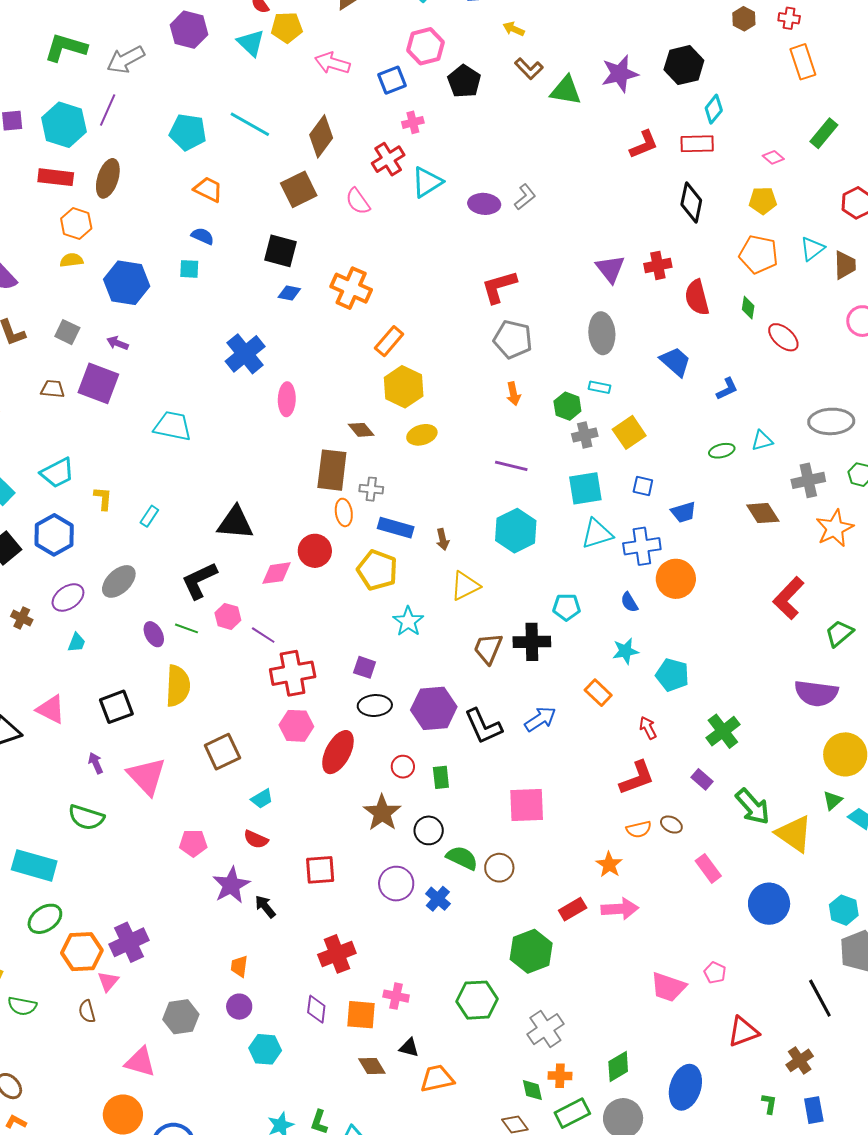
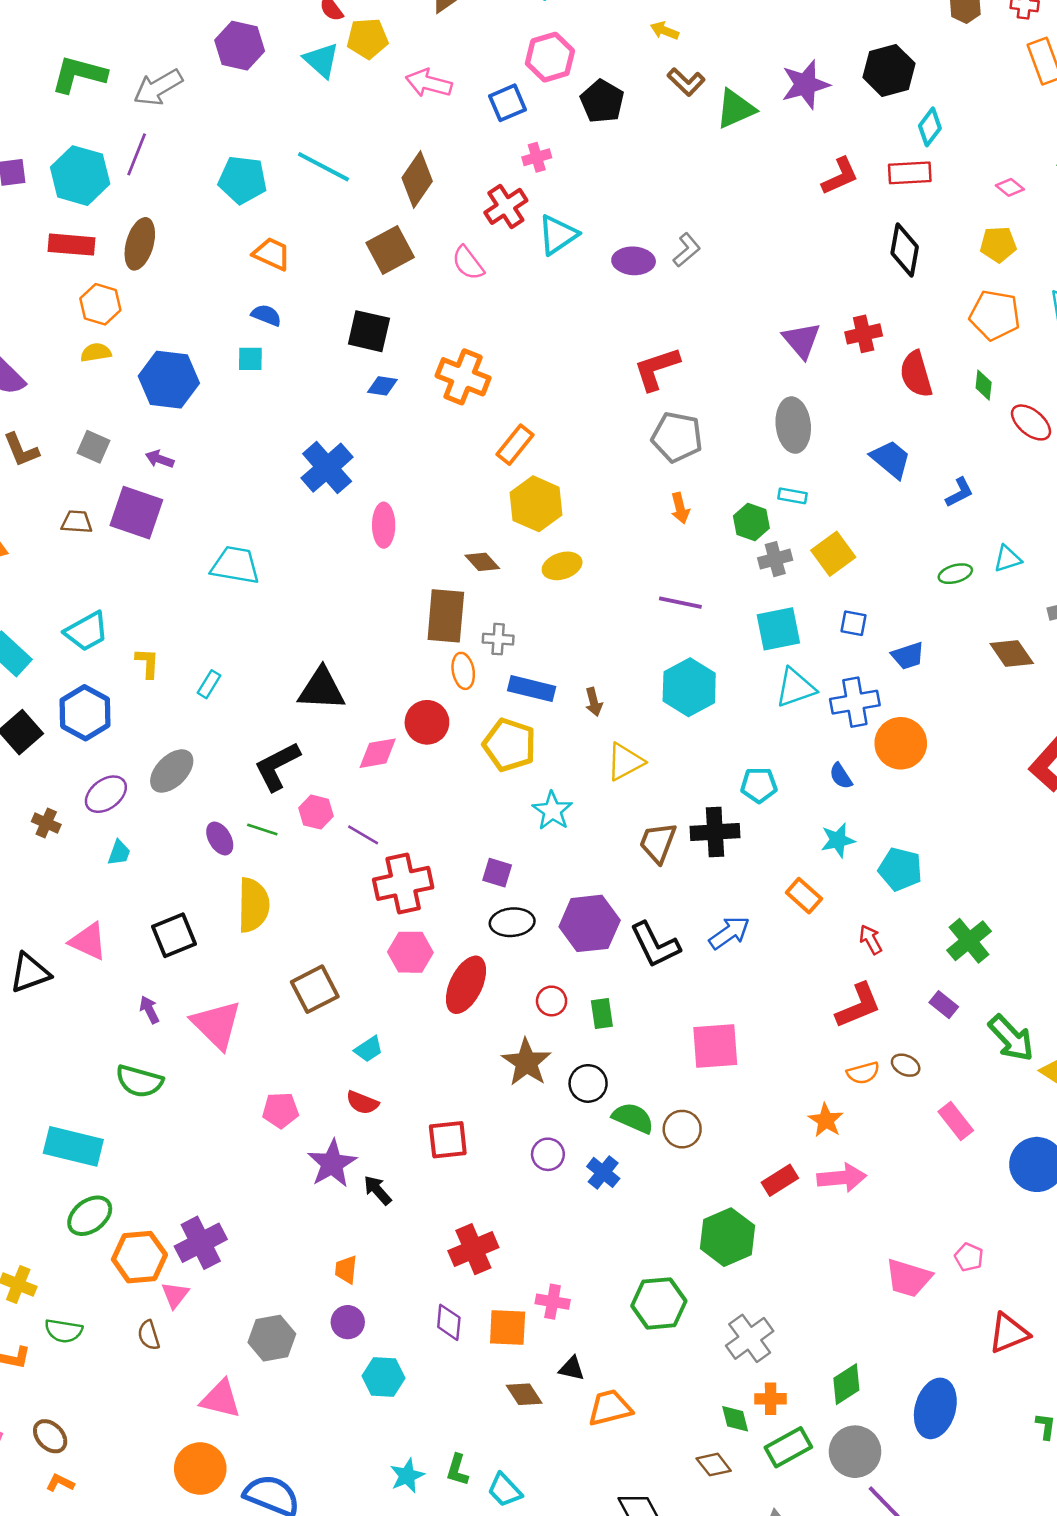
green triangle: (566, 90) -> (735, 109), turned -32
purple circle: (396, 884) -> (548, 1154), size x0.7

